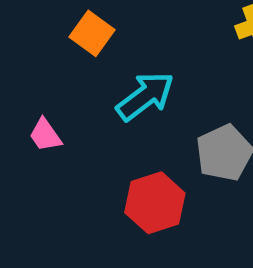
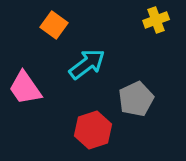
pink trapezoid: (45, 135) -> (25, 88), size x1.6

